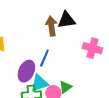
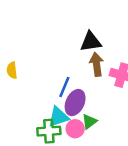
brown arrow: (51, 26) -> (97, 64), moved
purple ellipse: (26, 71) -> (75, 103), moved

